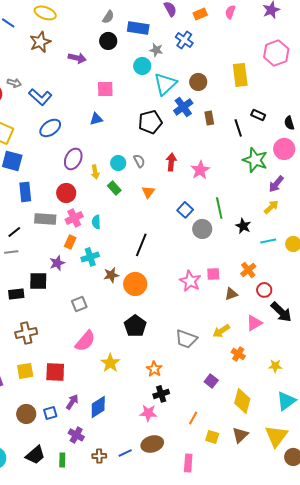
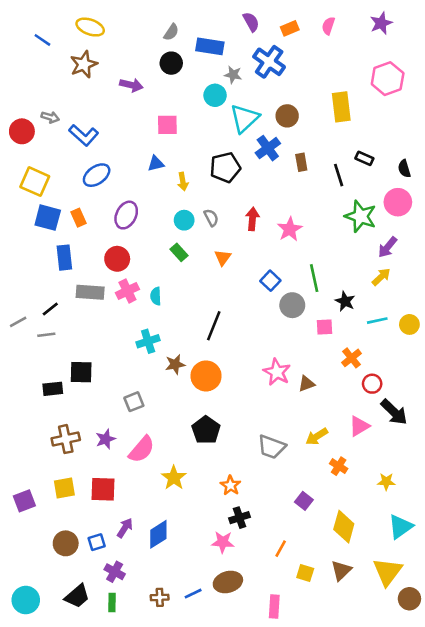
blue cross: (184, 40) -> (269, 62), size x1.4
yellow arrow: (95, 172) -> (183, 182), moved
orange rectangle: (70, 242) -> (79, 218), moved, turned -48
purple star: (57, 263) -> (106, 439), moved
pink square: (213, 274) -> (324, 327), moved
brown triangle: (231, 294) -> (306, 384), moved
purple cross: (76, 435) -> (115, 572), moved

